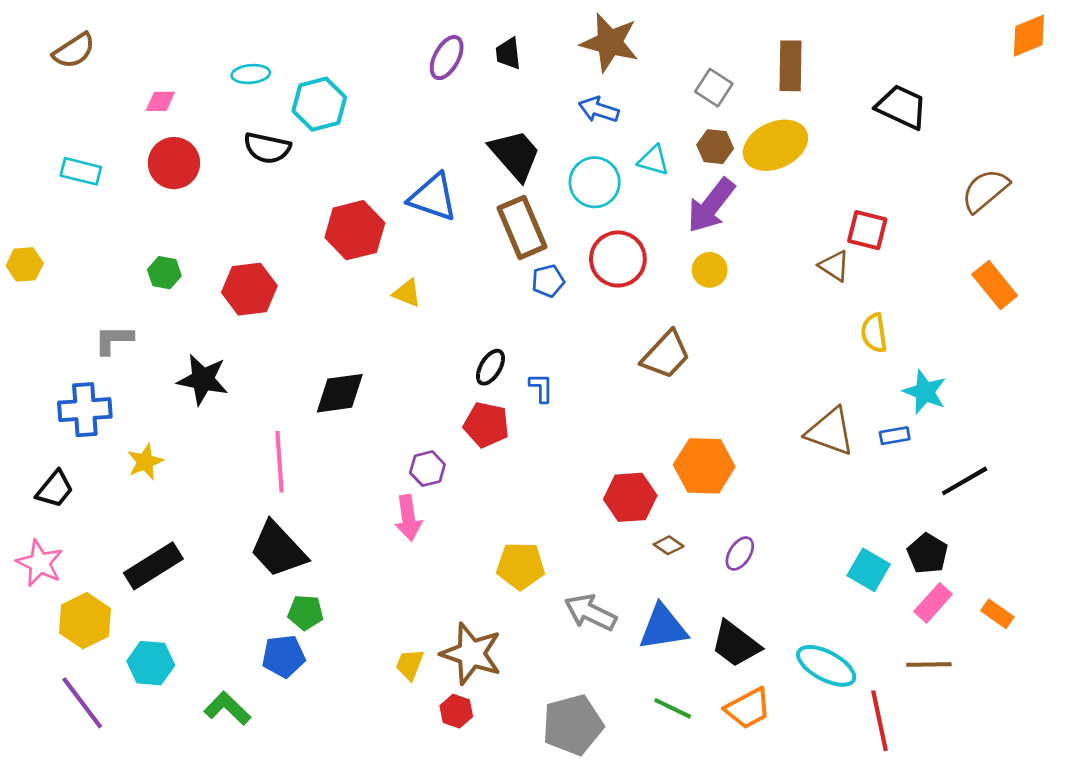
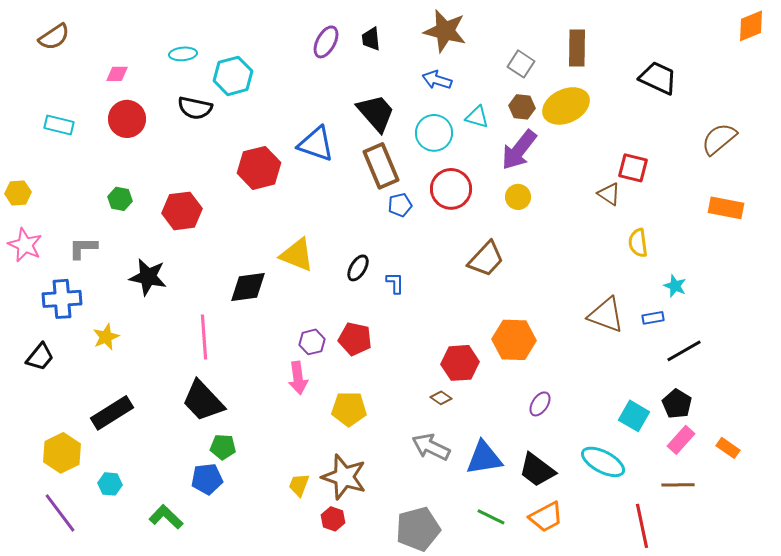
orange rectangle: (995, 285) -> (726, 208), turned -40
yellow triangle: (407, 293) -> (297, 255), moved, size x1.6
cyan star: (925, 392) -> (675, 286), size x0.7
red pentagon: (486, 425) -> (355, 339), moved
black line: (965, 481) -> (684, 351), moved
brown diamond: (669, 545) -> (441, 398), moved
pink star: (40, 563) -> (25, 245), moved
yellow pentagon: (521, 566) -> (349, 409), moved
cyan hexagon: (151, 663) -> (110, 484), size x0.7
cyan ellipse: (826, 666) -> (603, 462), moved

